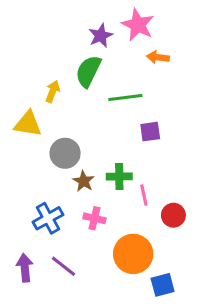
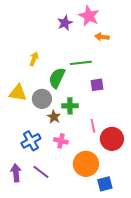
green semicircle: (88, 71) -> (57, 78), moved
yellow triangle: (28, 124) -> (18, 93), moved
green cross: (119, 176) -> (70, 106), moved
red circle: (173, 215) -> (112, 139), size x1.5

